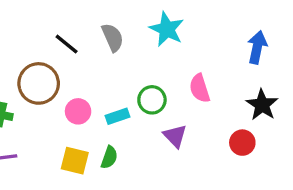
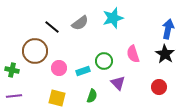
cyan star: (167, 29) -> (113, 18), turned 30
gray semicircle: (113, 37) -> (80, 23), turned 78
black star: (262, 105) -> (165, 54), moved
green semicircle: (109, 157) -> (92, 96), moved

